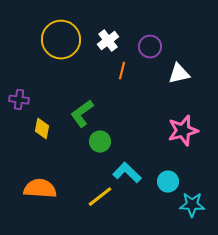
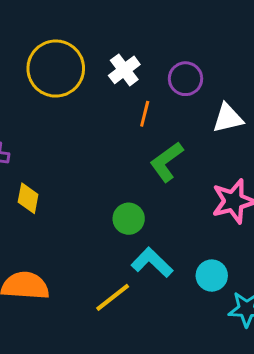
green L-shape: (82, 114) -> (167, 162), moved
green circle: (100, 142) -> (129, 219), moved

